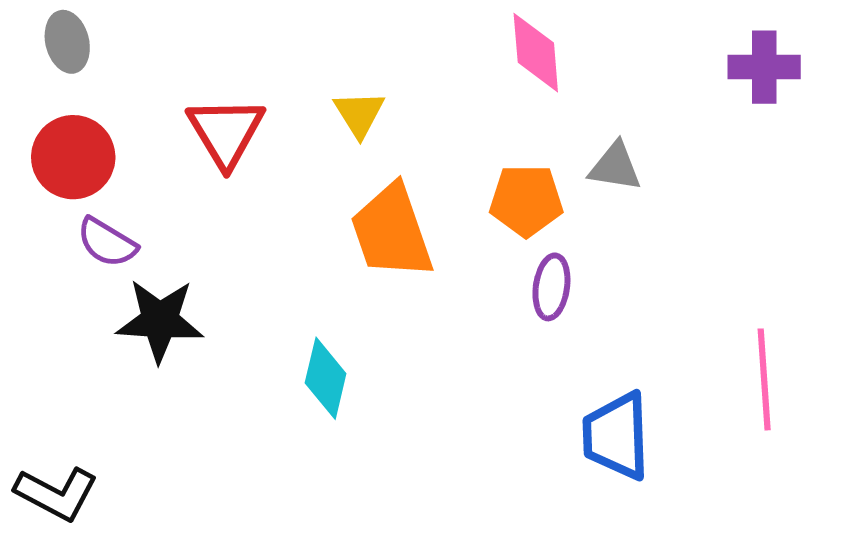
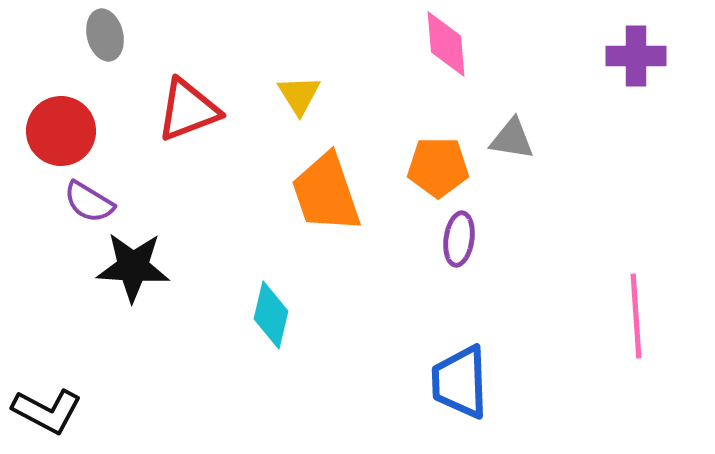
gray ellipse: (67, 42) -> (105, 35), moved
red triangle: (226, 132) -> (188, 110), turned 40
blue trapezoid: (616, 436) -> (460, 382), moved

